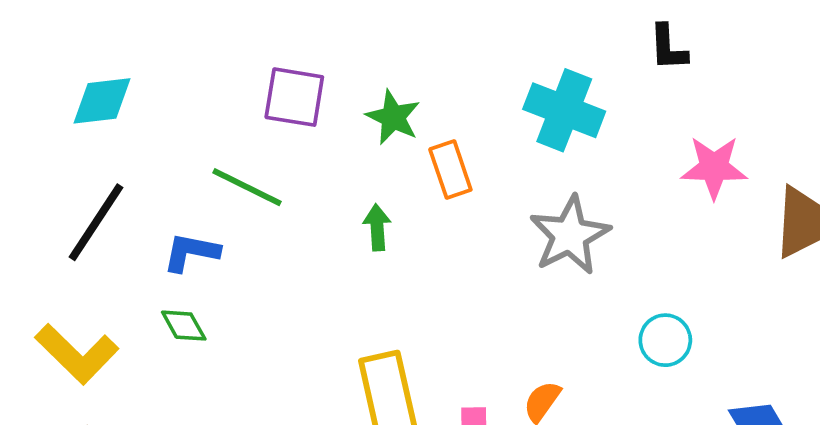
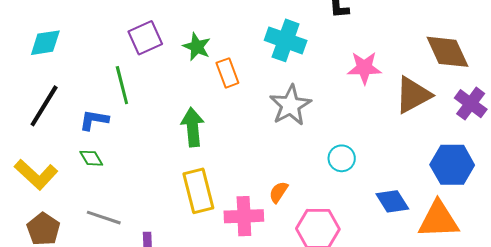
purple square: (294, 97) -> (145, 38), turned -32
green line: (247, 187) -> (122, 85), turned 51
green arrow: (377, 227) -> (193, 127), moved, size x1.6

